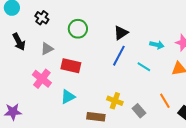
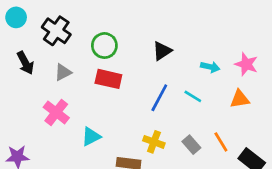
black cross: (42, 18) -> (56, 31), size x1.5
blue line: (119, 56) -> (159, 98), moved
red rectangle: (71, 66) -> (108, 79), moved
gray rectangle: (139, 111) -> (191, 145), moved

